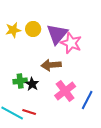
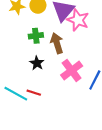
brown arrow: (51, 65) -> (57, 43), turned 78
green cross: (20, 81) -> (36, 36), moved

